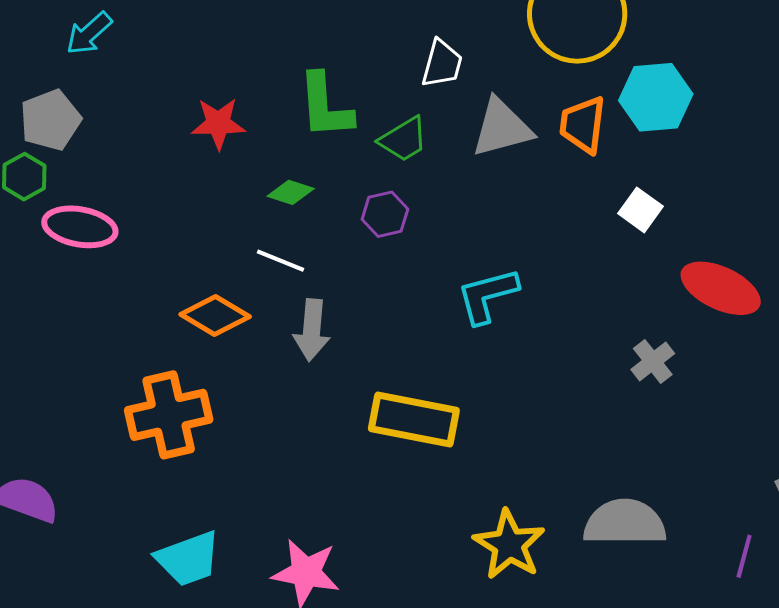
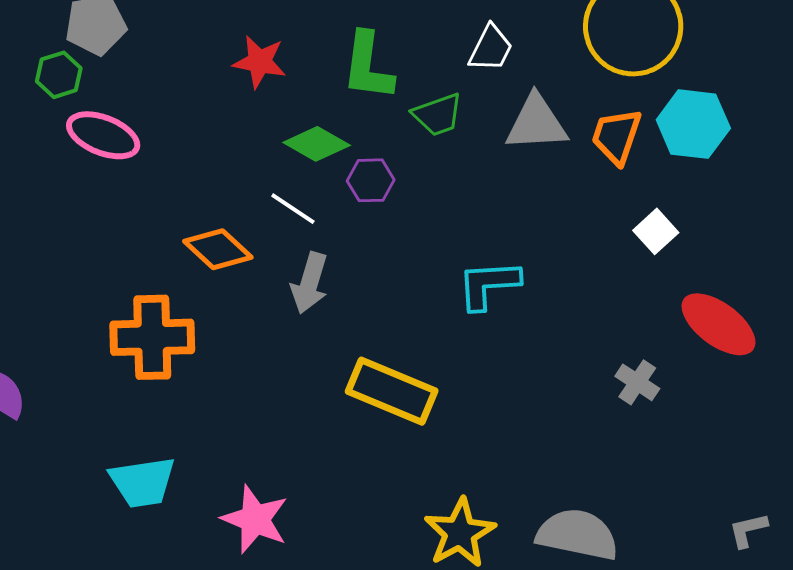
green diamond: (291, 192) -> (317, 144), size x1.4
purple hexagon: (385, 214) -> (371, 180), moved
gray cross: (653, 361) -> (637, 382), turned -30

